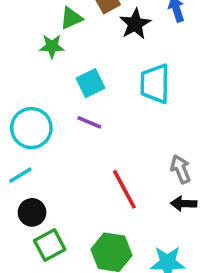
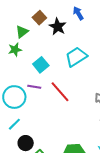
cyan trapezoid: (155, 84) -> (76, 57), turned 70
purple line: (89, 122) -> (34, 87), moved
red line: (124, 189) -> (60, 92), moved

